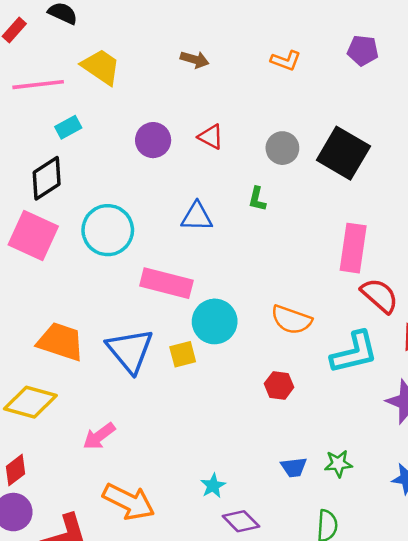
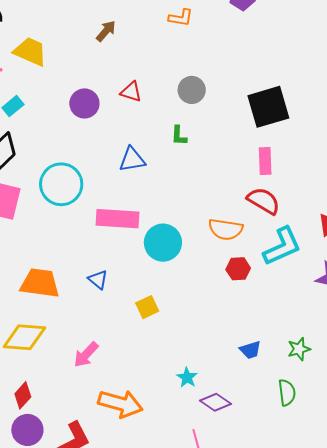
brown arrow: (195, 60) -> (106, 31), turned -55
black square: (343, 153) -> (268, 107), moved, turned -36
pink rectangle: (353, 248) -> (265, 161), size x0.7
red semicircle: (380, 296) -> (264, 201), moved
blue triangle: (130, 351) -> (98, 280), size x0.5
yellow square: (183, 354) -> (147, 307), moved
red hexagon: (279, 385) -> (238, 269), moved
green star: (338, 464) -> (299, 349), moved

